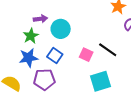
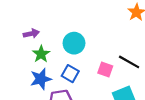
purple arrow: (40, 19) -> (31, 34), moved

